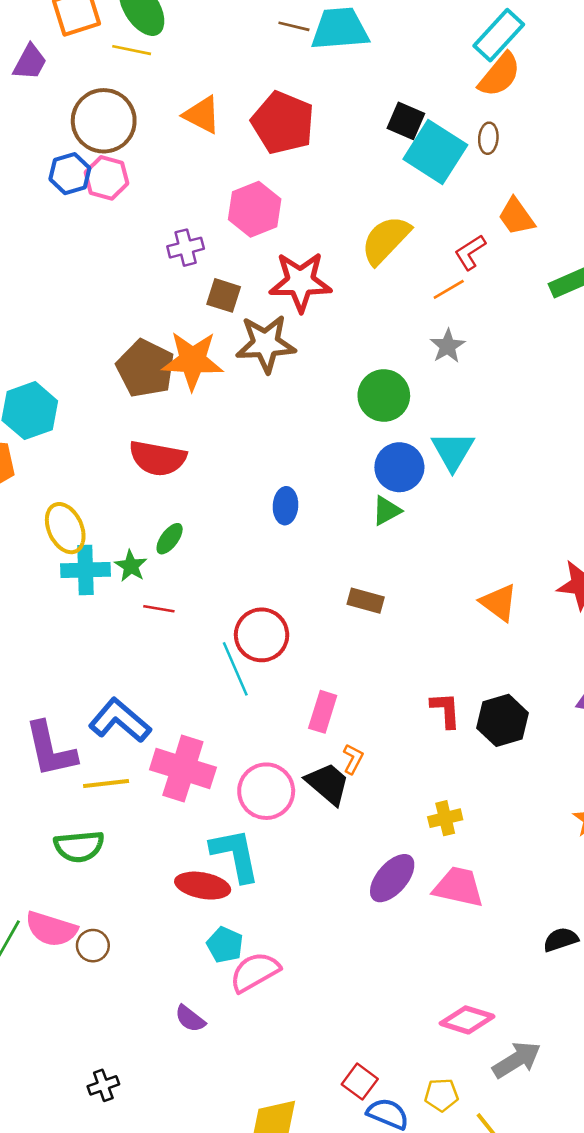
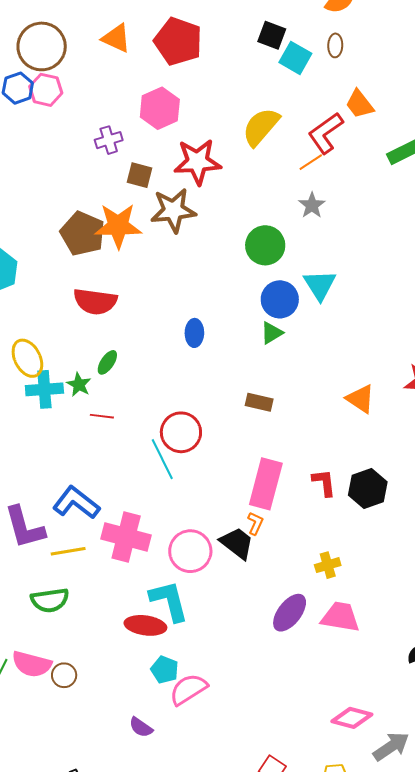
cyan square: (435, 152) -> (295, 58), size x0.7
red L-shape: (470, 252) -> (326, 133), size x1.5
pink rectangle: (323, 712) -> (266, 484), moved, size x1.6

